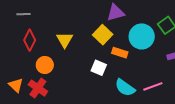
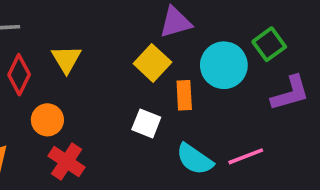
yellow triangle: (65, 40) -> (66, 59), moved
orange rectangle: (120, 53) -> (184, 95), turned 70
red cross: (38, 88) -> (67, 162), moved

